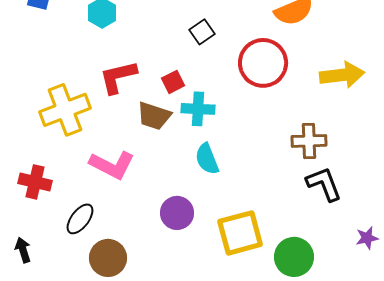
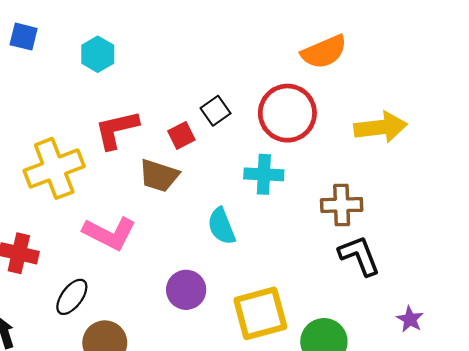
black square: (202, 32) -> (216, 111), moved
cyan cross: (198, 109) -> (264, 174), moved
purple star: (367, 238) -> (410, 319), turned -30

